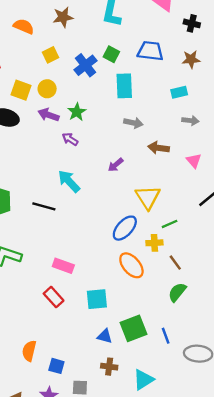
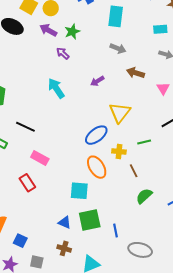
black line: (44, 206) -> (25, 127), moved
green line: (170, 224) -> (144, 142), moved
green semicircle: (177, 292) -> (144, 196), moved
cyan square: (97, 299) -> (79, 191), moved

